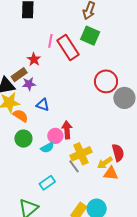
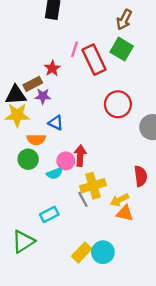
red circle: (106, 81) -> (118, 104), moved
orange semicircle: (21, 116) -> (36, 140), moved, turned 140
red semicircle: (118, 153) -> (141, 176), moved

